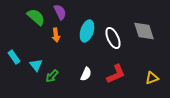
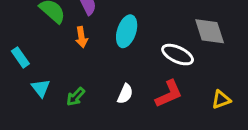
white ellipse: (113, 38) -> (178, 55), moved, turned -40
cyan rectangle: (14, 57) -> (20, 57), moved
cyan triangle: (36, 65) -> (41, 88), moved

